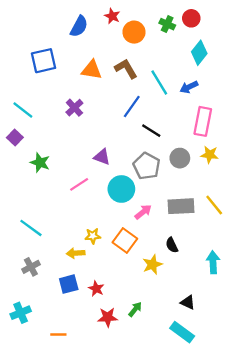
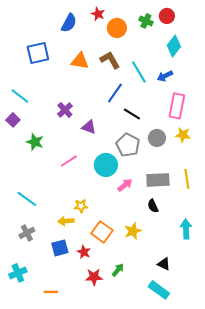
purple cross: (74, 108) -> (65, 110), moved
purple triangle: (102, 157) -> (89, 127), moved
yellow line: (214, 205) -> (187, 179), turned 30
orange square: (125, 241) -> (102, 232), moved
black semicircle: (172, 245) -> (153, 206), moved

